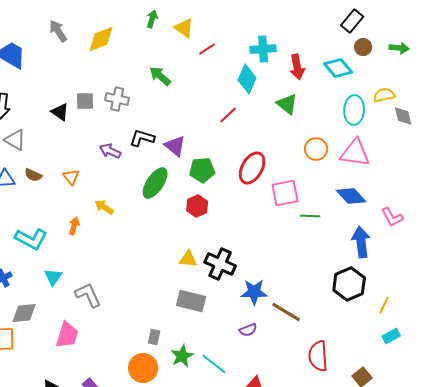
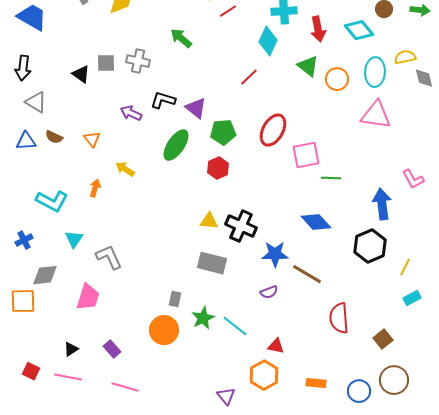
orange circle: (316, 149) -> (337, 79), moved
blue diamond: (351, 196) -> (316, 222), moved

